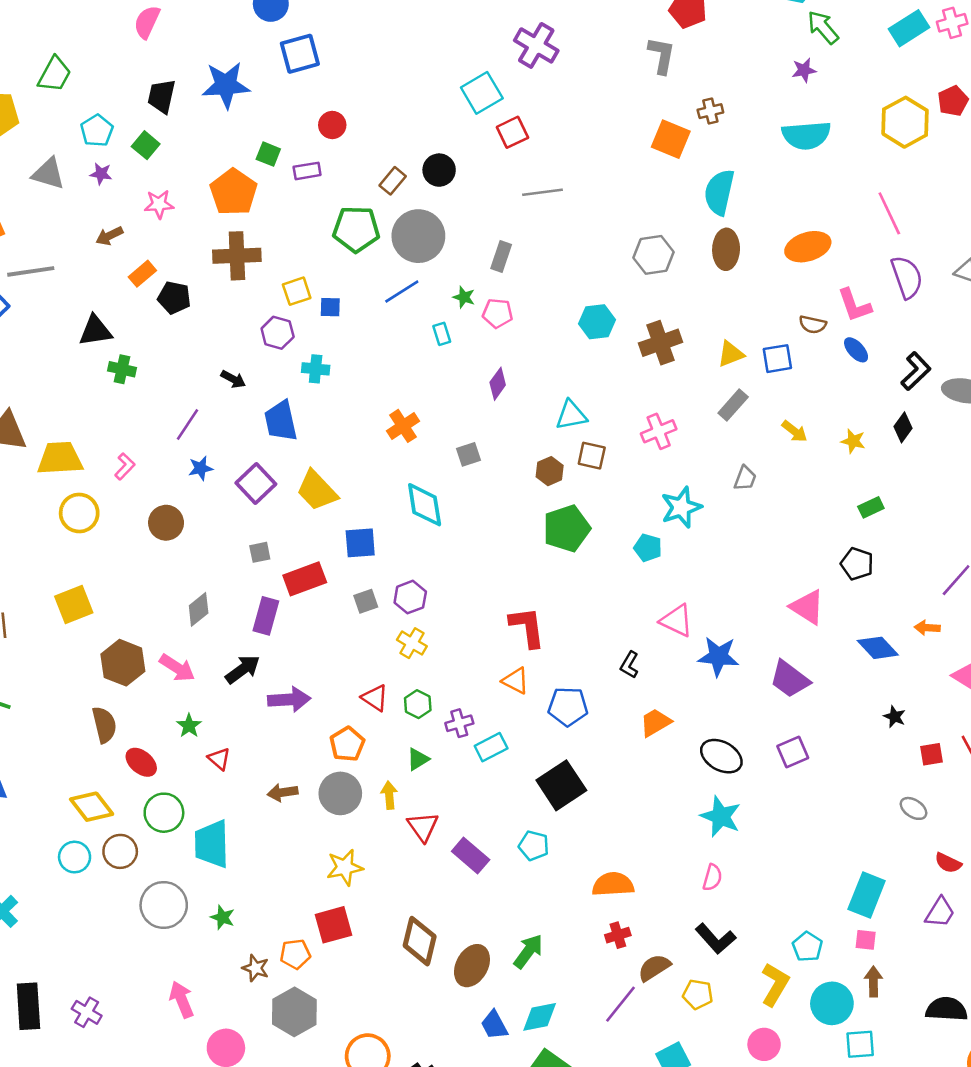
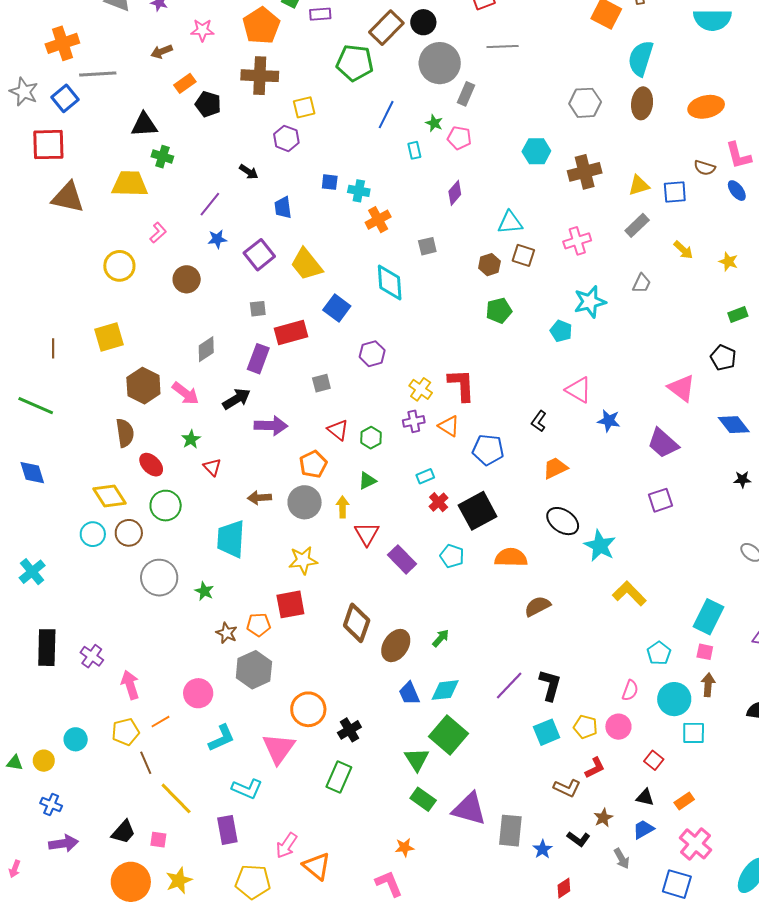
brown rectangle: (393, 181) -> (386, 28), size x1.6
gray circle: (418, 236) -> (440, 63), moved
blue line: (402, 291) -> (386, 115), turned -36
blue square: (330, 307) -> (330, 182), moved
cyan cross: (316, 369) -> (359, 191), moved
blue trapezoid: (281, 421) -> (283, 207), size x0.7
yellow trapezoid: (60, 458) -> (130, 184), moved
green pentagon: (567, 528) -> (499, 311), size x0.7
blue square: (360, 543) -> (337, 308), turned 36
gray square: (366, 601) -> (321, 383), moved
yellow cross: (412, 643) -> (421, 389), moved
blue star: (718, 656) -> (609, 421), size x0.7
black star: (895, 717) -> (742, 479), turned -30
purple cross: (459, 723) -> (414, 421), moved
cyan rectangle: (491, 747) -> (425, 476), size x0.7
black ellipse: (721, 756) -> (563, 521), moved
cyan trapezoid: (212, 844) -> (231, 539), moved
pink semicircle: (712, 877) -> (630, 690), moved
orange semicircle: (613, 884) -> (511, 557), moved
red cross: (618, 935) -> (439, 502), moved, turned -30
black L-shape: (716, 939) -> (550, 685), moved, turned -128
green arrow: (528, 951) -> (441, 638), size x0.7
brown semicircle: (654, 968) -> (537, 606), moved
yellow L-shape: (775, 984) -> (629, 593), moved, turned -80
yellow pentagon: (698, 994) -> (585, 727), moved
pink arrow: (182, 999) -> (130, 685), moved

